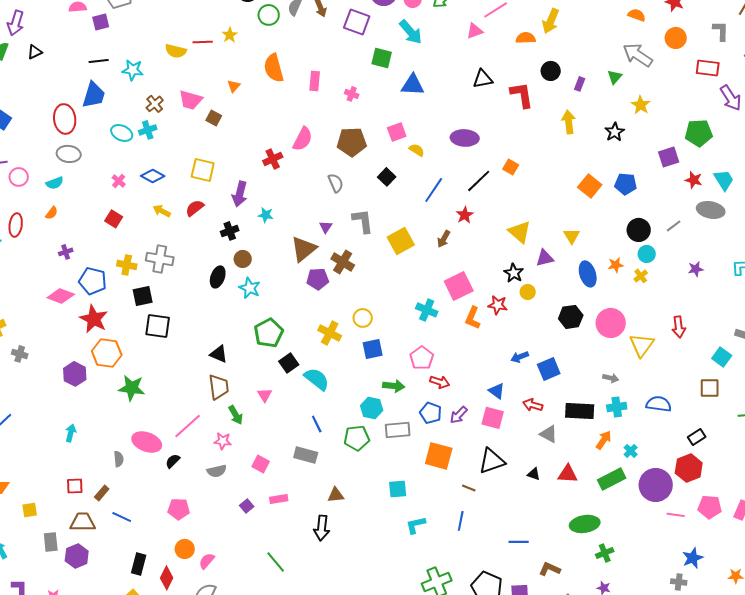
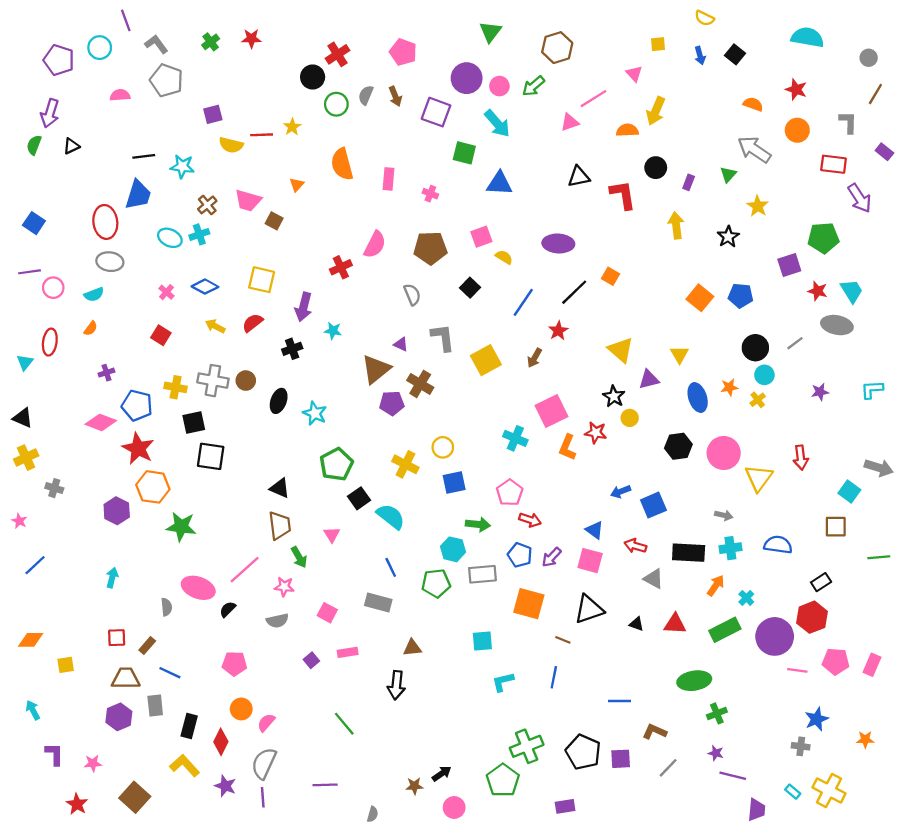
purple square: (101, 22) -> (213, 114), moved
purple triangle: (326, 227) -> (401, 344), turned -40
brown circle: (243, 259) -> (246, 381), moved
gray rectangle: (51, 542) -> (155, 706), moved

